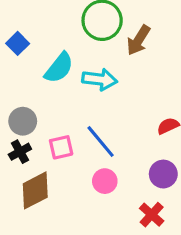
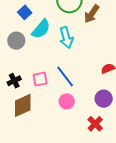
blue square: (18, 43) -> (25, 12), moved
cyan arrow: (100, 79) -> (66, 37), turned 65
gray circle: (23, 121) -> (16, 41), moved

